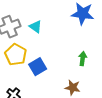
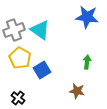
cyan triangle: (36, 27) -> (40, 30), size x1.5

